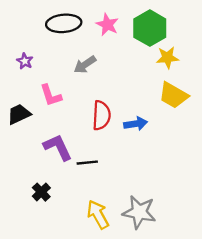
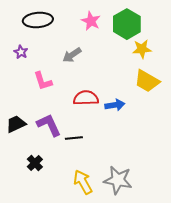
black ellipse: (64, 23) -> (38, 20), moved
black trapezoid: (19, 114) -> (16, 124), moved
red semicircle: (101, 115) -> (86, 98), turned -95

